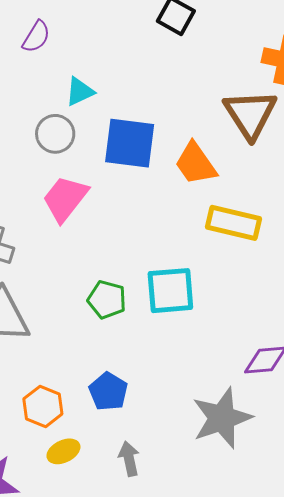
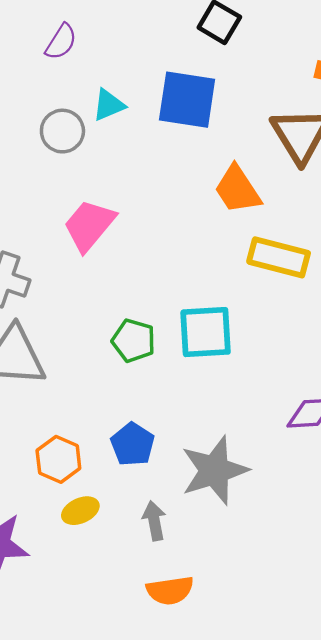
gray circle: (55, 134) -> (62, 131), moved
blue square: (130, 143) -> (187, 100), moved
gray star: (222, 418) -> (214, 470), moved

